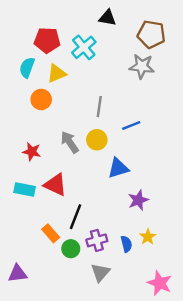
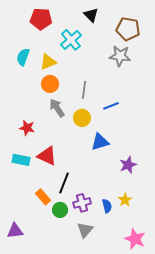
black triangle: (107, 18) -> (91, 15), turned 35
red pentagon: (47, 40) -> (41, 19), moved
orange circle: (41, 99) -> (50, 84), moved
gray arrow: (70, 142) -> (57, 108), moved
purple star: (138, 200) -> (128, 165), moved

